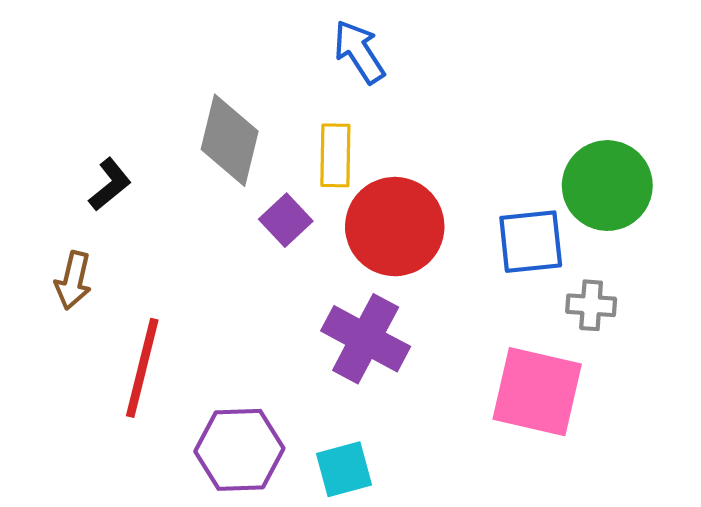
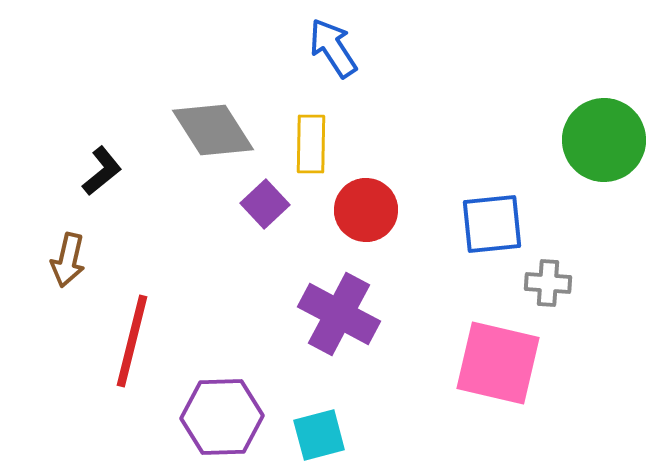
gray diamond: (230, 140) -> (213, 130), turned -46
green circle: (607, 186) -> (604, 140), moved
red circle: (395, 227) -> (366, 210), size x0.7

